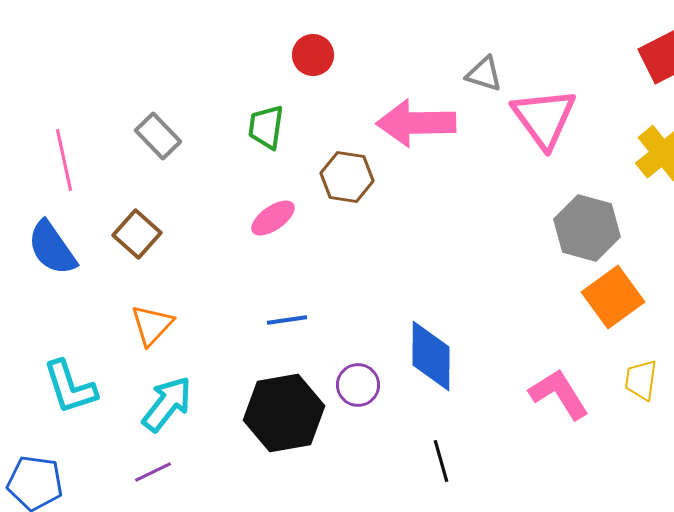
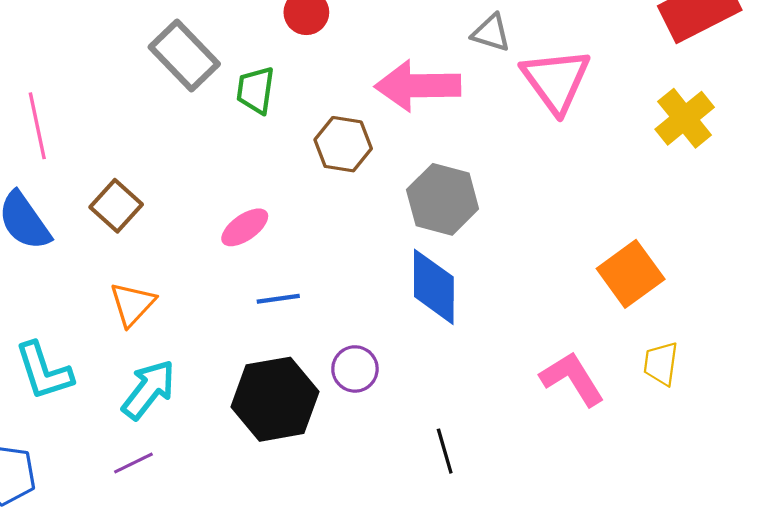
gray rectangle: (158, 136) -> (184, 56), moved, size x1.4
pink ellipse: (273, 218) -> (245, 227), moved
gray hexagon: (587, 228) -> (443, 199), moved
blue diamond: (431, 356) -> (434, 287), moved

